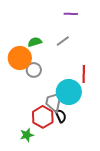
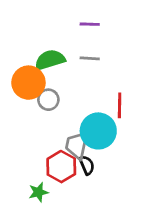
purple line: (71, 14) -> (90, 24), moved
gray line: (63, 41) -> (90, 58), turned 40
green semicircle: (35, 42) -> (50, 60), size x1.5

